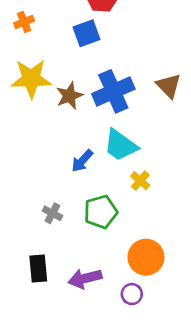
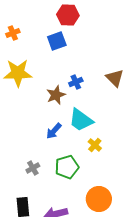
blue cross: (113, 91) -> (76, 82), size x0.5
brown star: (69, 96) -> (56, 95), moved
gray cross: (52, 213) -> (33, 168), turned 32

